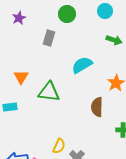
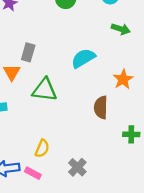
gray rectangle: (49, 38) -> (28, 52), moved
yellow semicircle: (59, 146) -> (42, 148), moved

